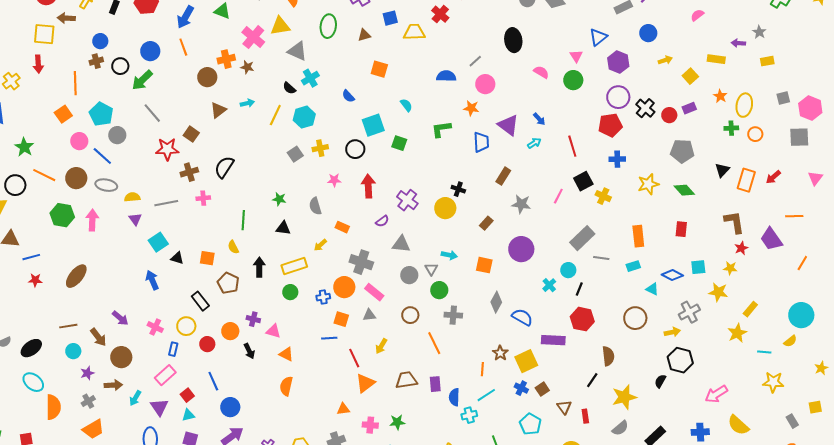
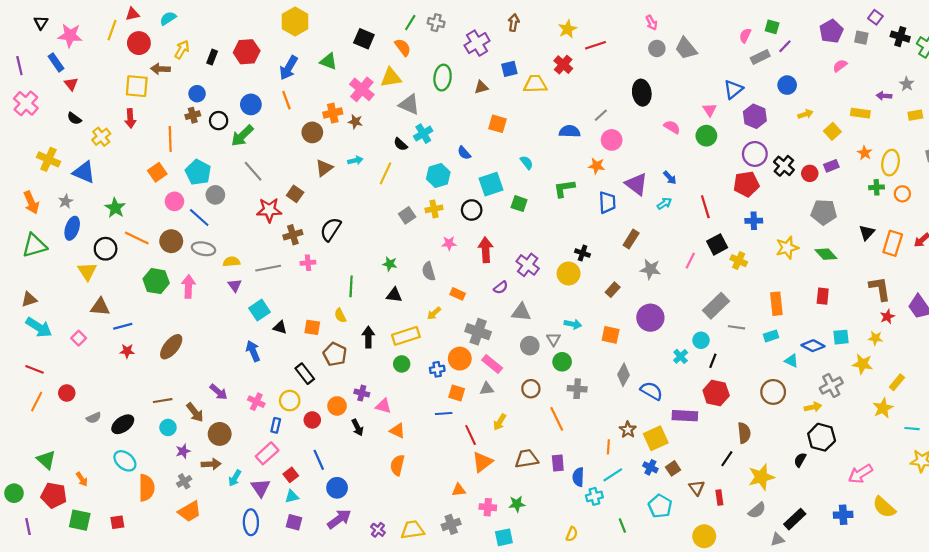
cyan hexagon: (304, 117) -> (438, 176), moved

